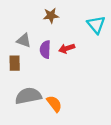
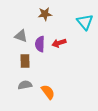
brown rectangle: (15, 63) -> (25, 61), moved
gray semicircle: (28, 96) -> (25, 85), size x0.6

